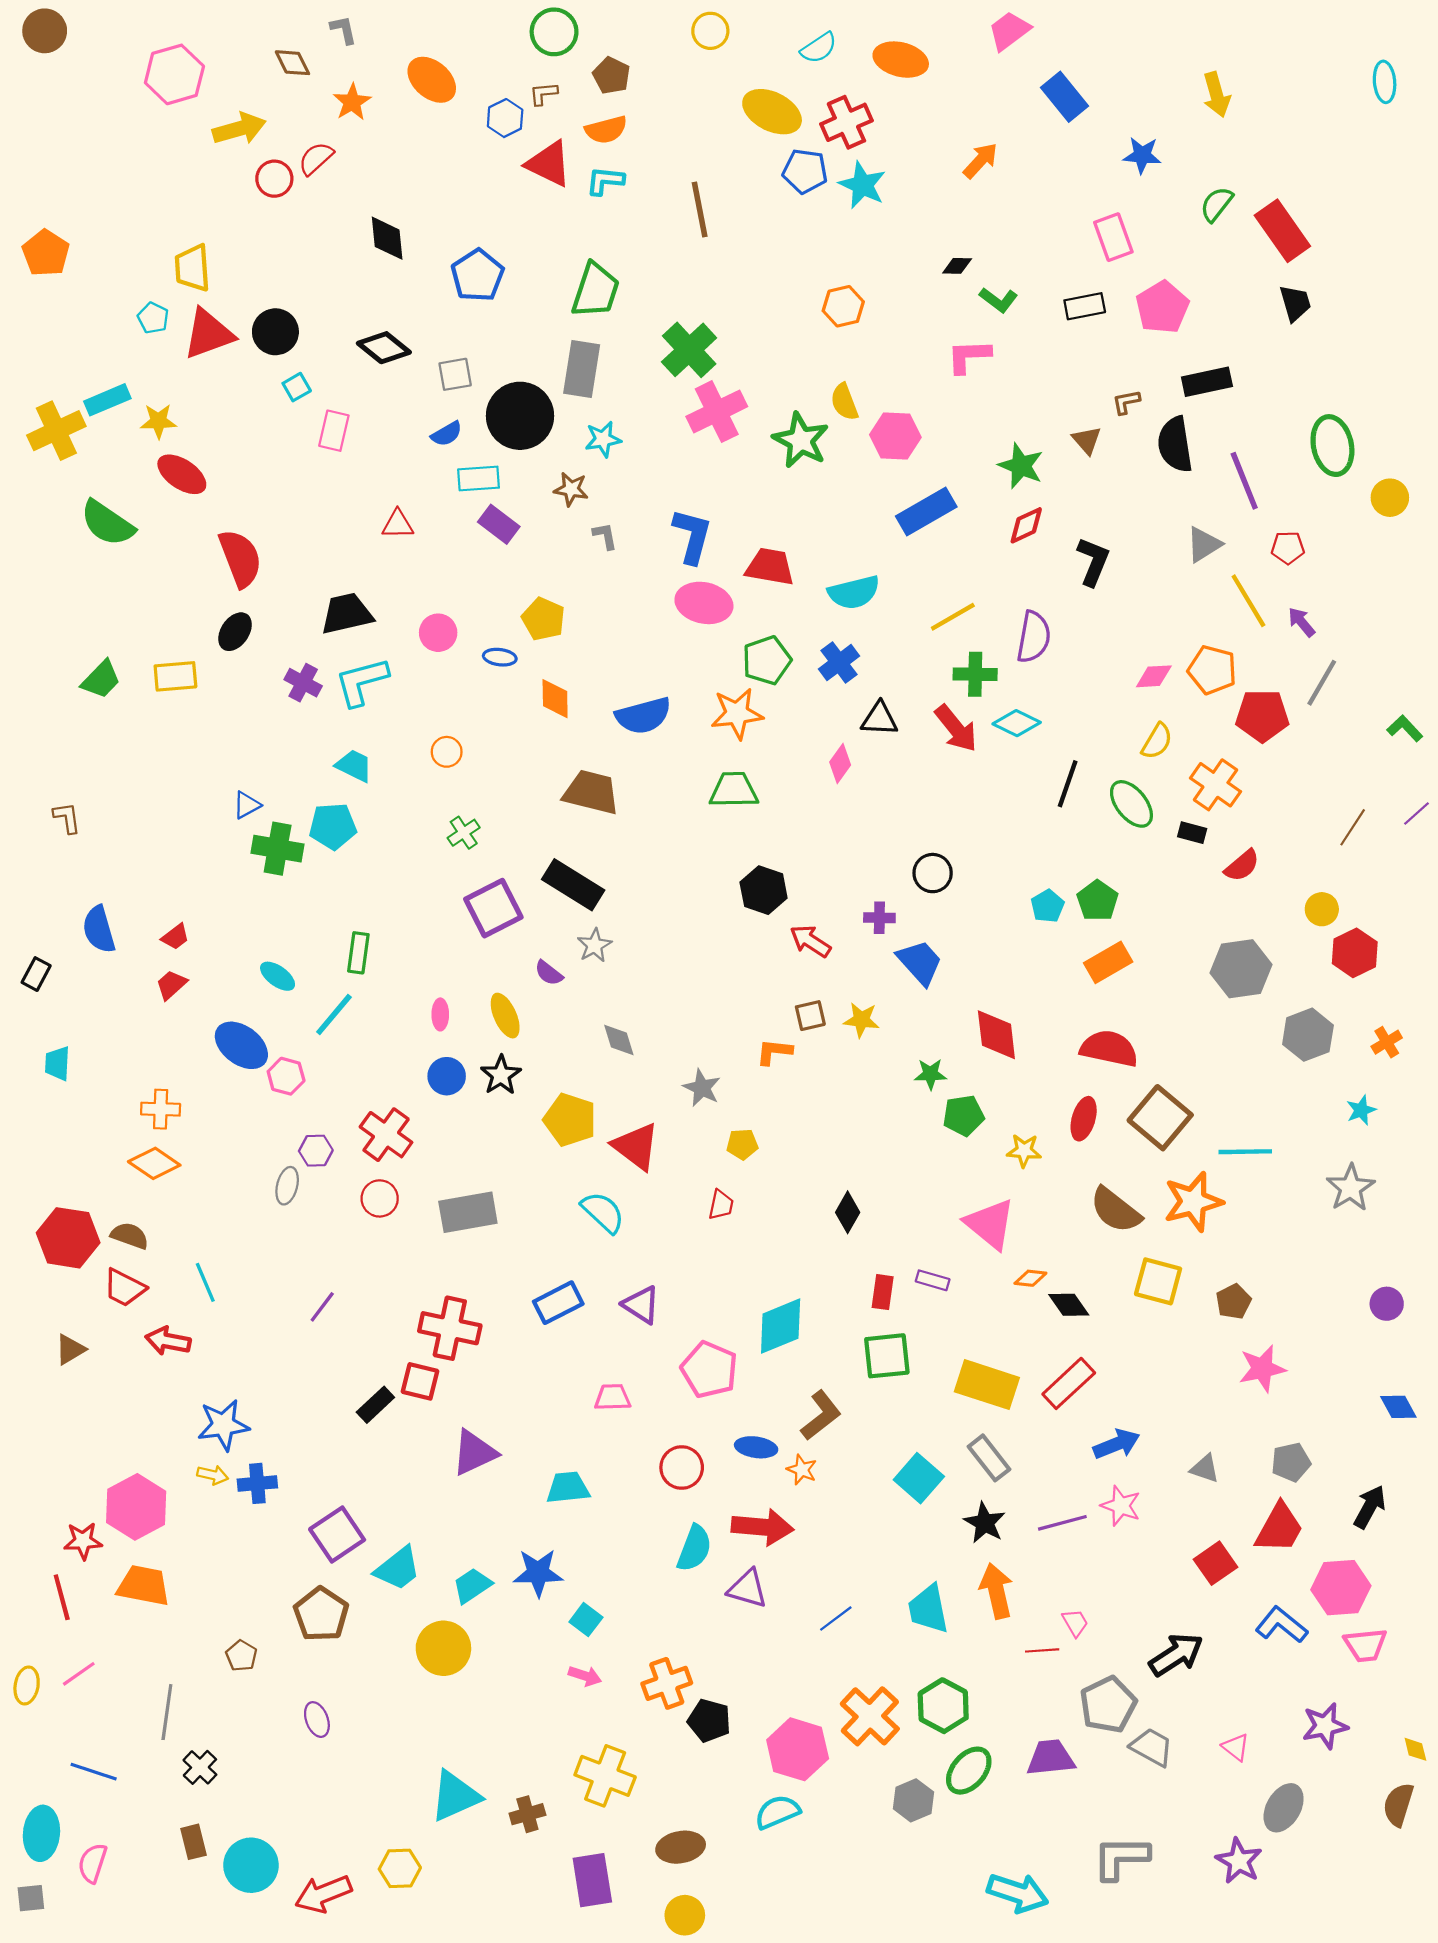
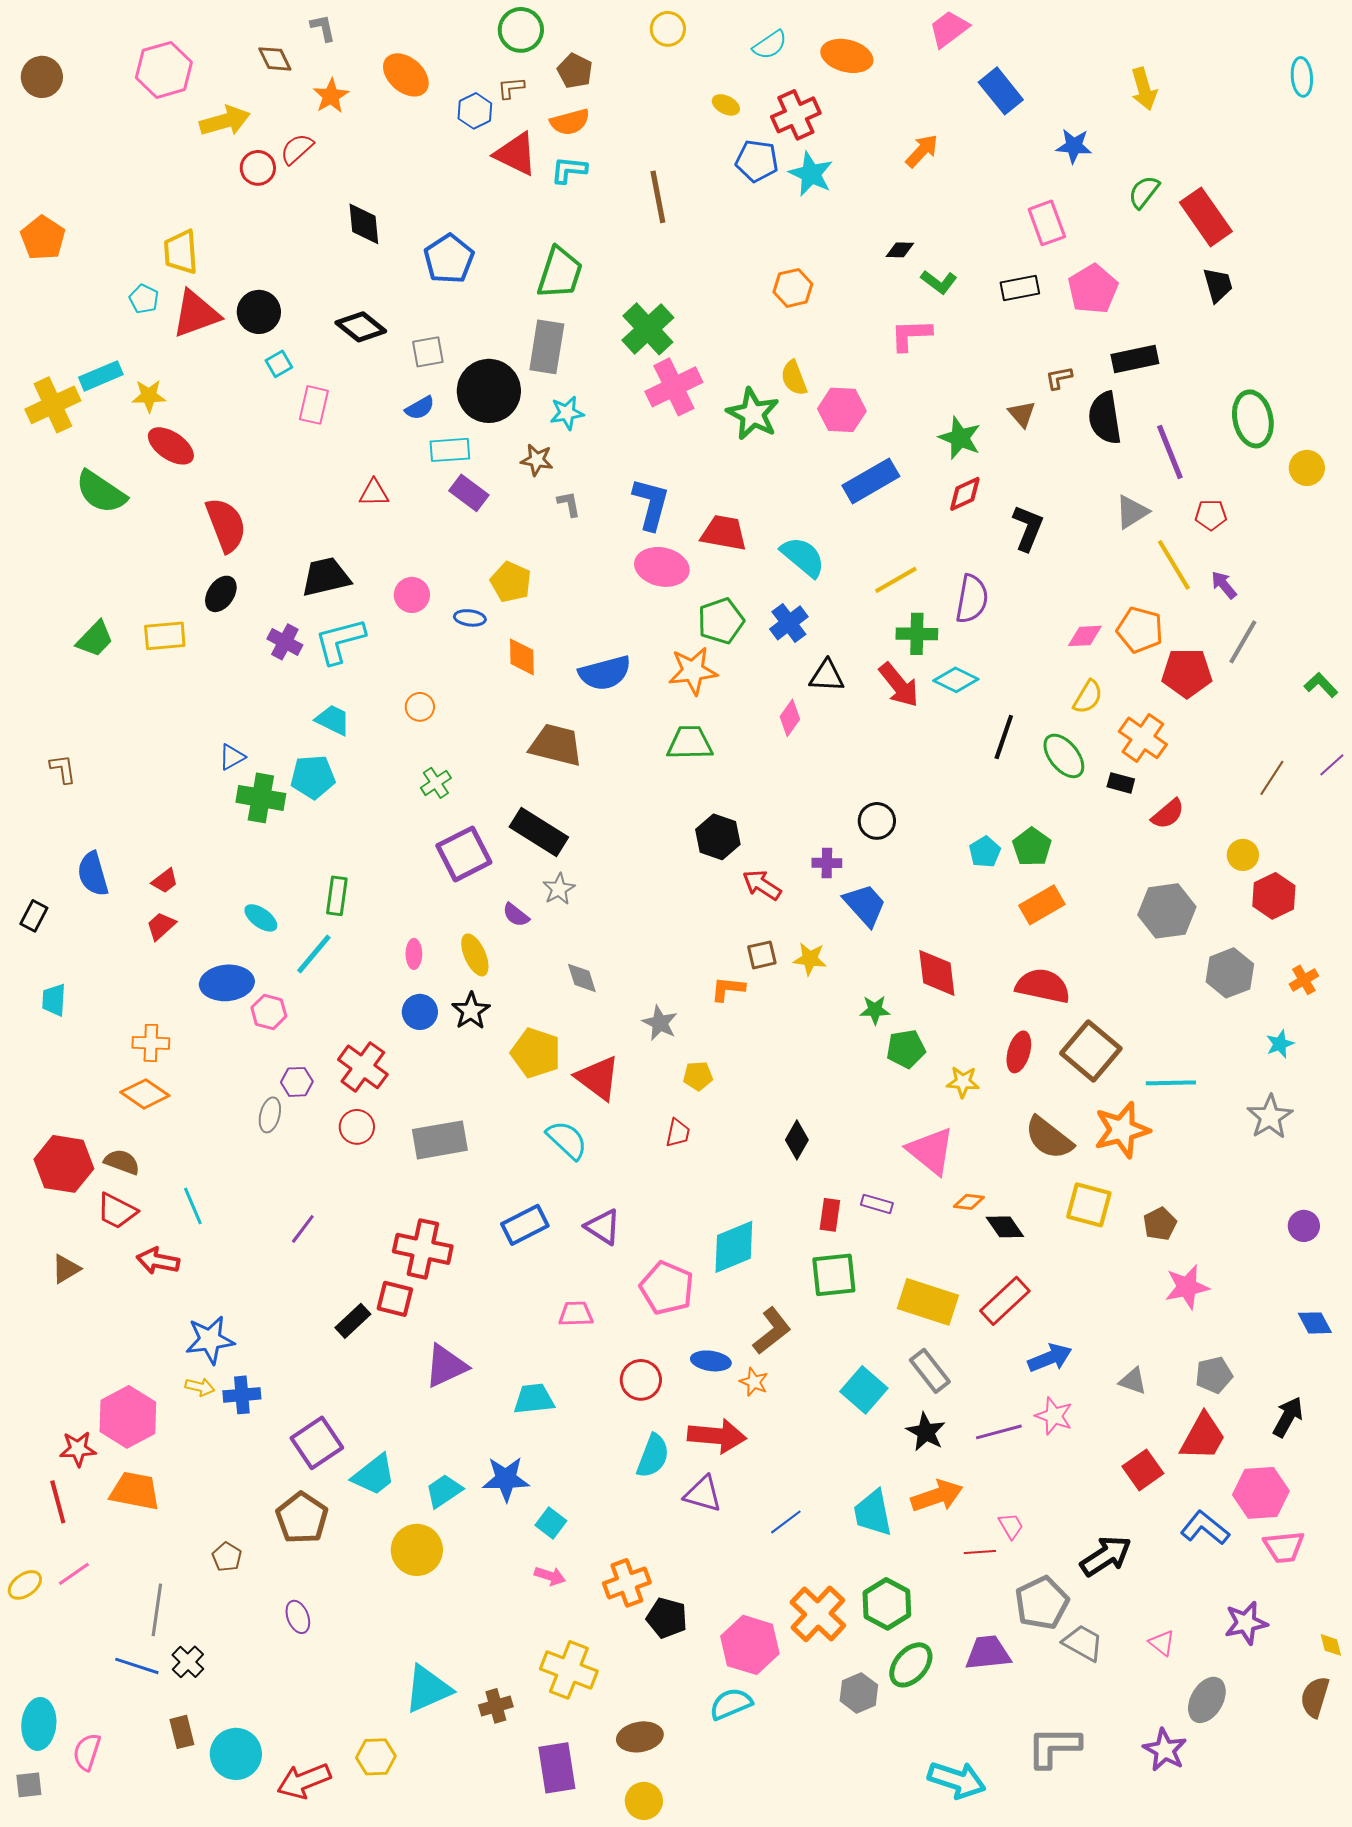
brown circle: (45, 31) -> (42, 77), moved
yellow ellipse: (772, 112) -> (726, 105), size x0.5
cyan semicircle: (854, 592) -> (803, 557), turned -126
blue ellipse: (241, 1045) -> (227, 983), turned -42
orange arrow: (996, 1591) -> (937, 1496), turned 84
yellow ellipse: (27, 1685) -> (25, 1585), turned 44
blue line: (94, 1772) -> (137, 1666), moved

